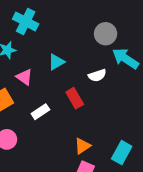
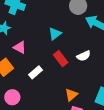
cyan triangle: (56, 62) -> (55, 34), moved
white semicircle: (97, 75) -> (84, 56), moved

